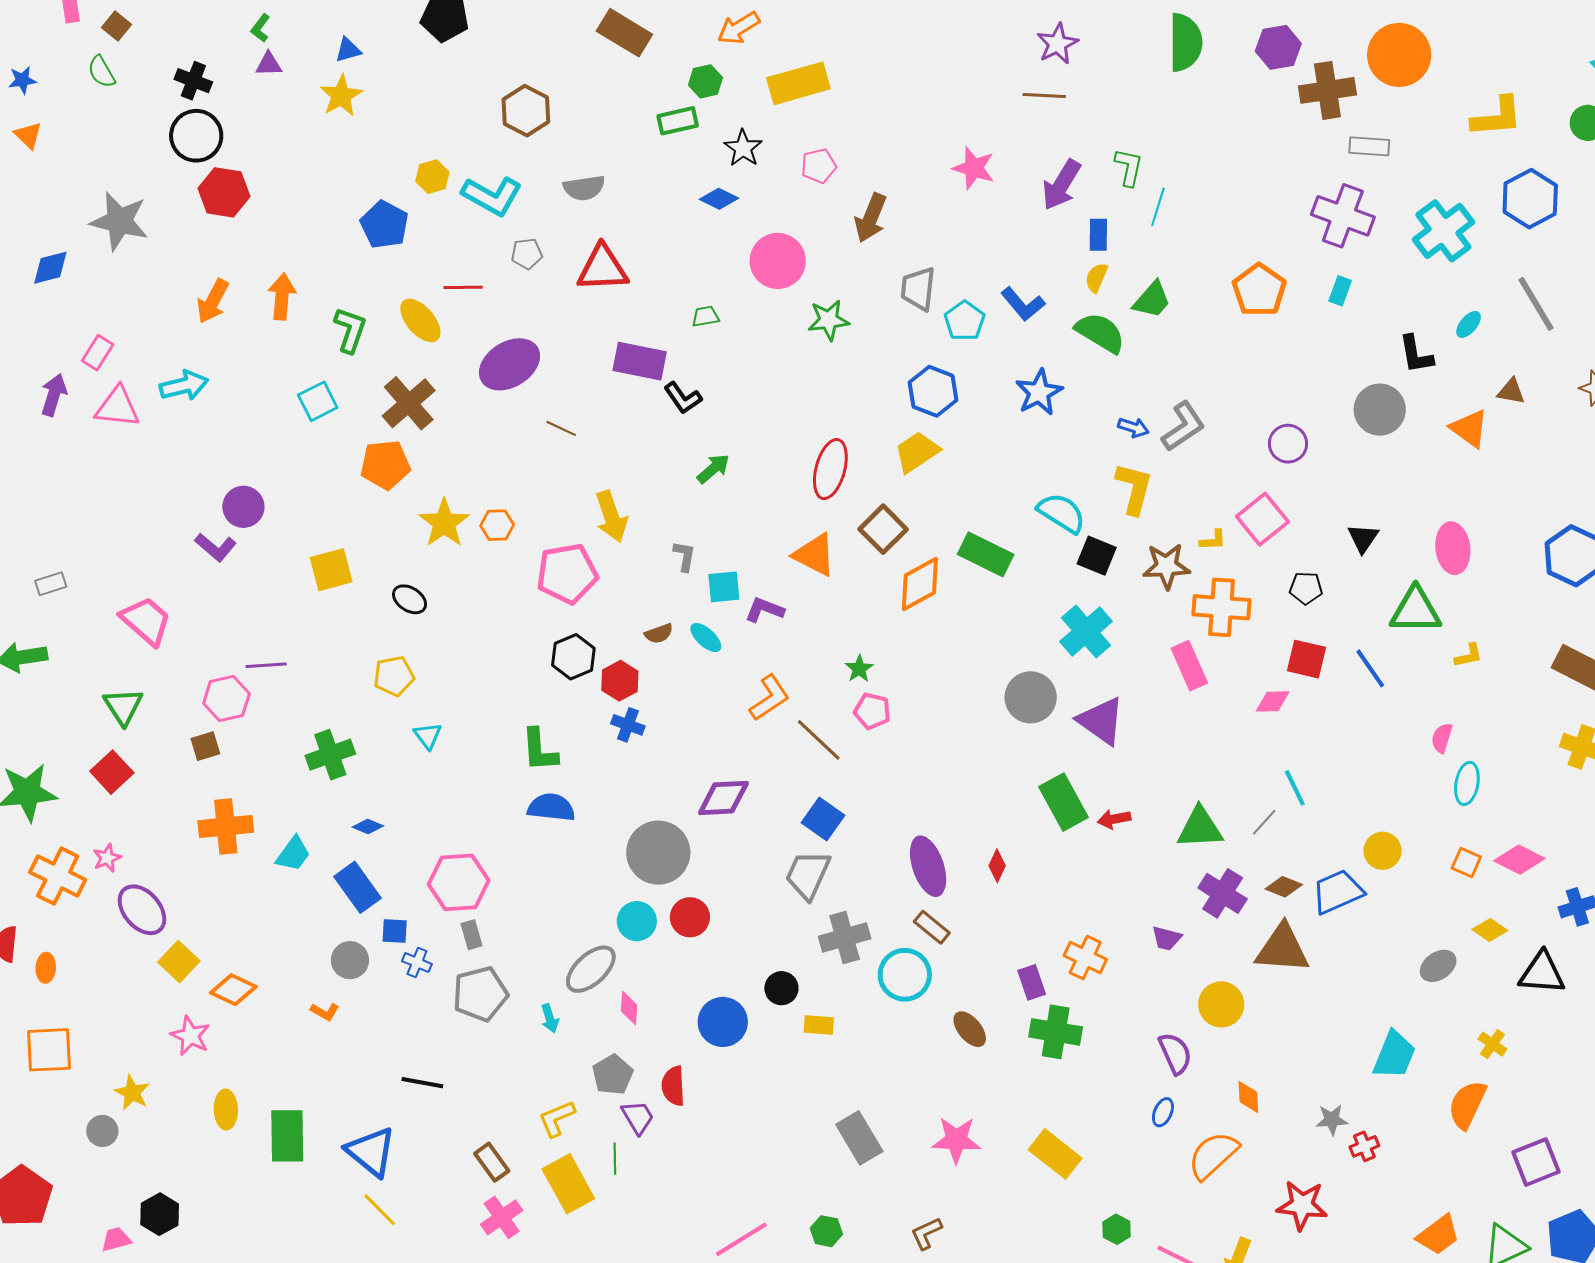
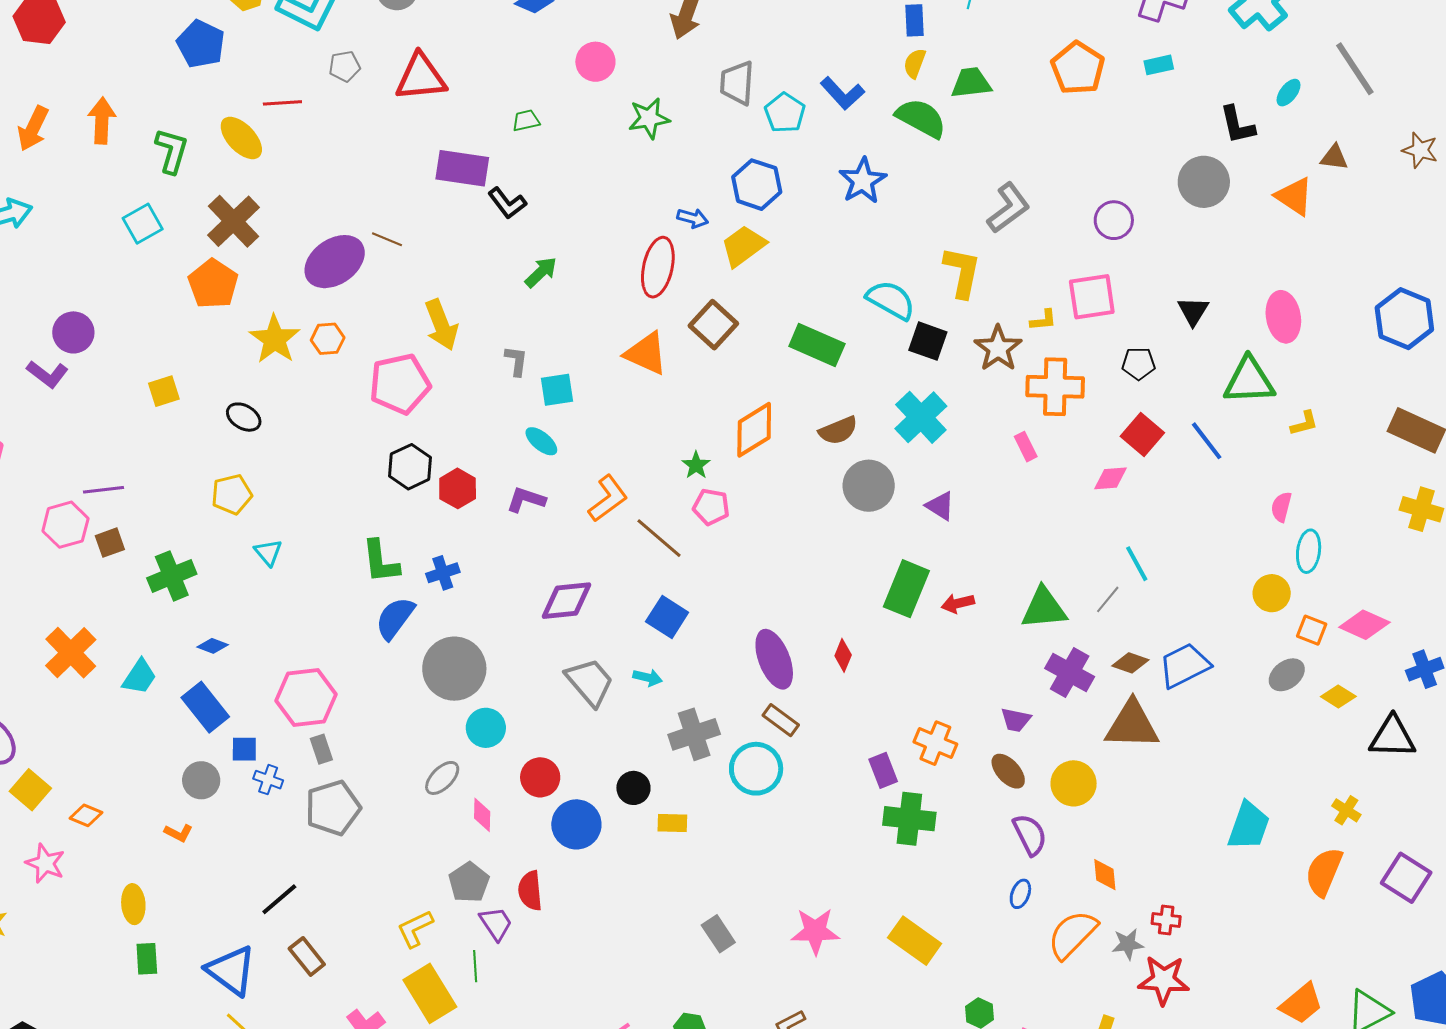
pink circle: (778, 261) -> (595, 62), size x0.7
cyan rectangle: (1340, 291) -> (1159, 65), turned 60
green trapezoid: (1152, 300) -> (971, 83), turned -135
purple ellipse: (509, 364) -> (335, 262), moved
blue arrow: (1133, 427) -> (693, 218), moved
orange pentagon: (385, 465) -> (213, 284), turned -30
pink square: (1262, 519) -> (1092, 297), turned 33
brown star: (1166, 566) -> (998, 348), turned -30
yellow square: (331, 570) -> (164, 391), size x0.7
orange diamond: (920, 584) -> (754, 430), moved
purple L-shape: (764, 610) -> (526, 500), moved
brown semicircle: (659, 634) -> (838, 430), moved, size x1.4
red square: (1306, 659) -> (1142, 435), turned 30
pink rectangle: (1189, 666) -> (1026, 447), size x0.6
purple triangle: (1101, 721) -> (940, 506), size x0.6
blue cross: (628, 725) -> (443, 573), moved, turned -36
brown square: (205, 746) -> (110, 543), moved
green rectangle: (1063, 802) -> (906, 589), turned 54
blue semicircle: (551, 807) -> (395, 618), turned -57
orange cross: (226, 827) -> (71, 653), turned -36
yellow circle: (1382, 851) -> (1272, 593), moved
gray circle: (658, 853) -> (454, 669), moved
gray trapezoid: (808, 875) -> (590, 682), moved, turned 118
red circle: (690, 917) -> (540, 777), moved
gray ellipse: (1438, 966) -> (1287, 675), moved
gray ellipse: (591, 969) -> (442, 778), size x0.7
orange diamond: (233, 990) -> (86, 815), size x0.7
cyan arrow: (550, 1018) -> (648, 678), moved, turned -56
brown ellipse: (970, 1029) -> (1008, 771), moved
black line: (422, 1083) -> (279, 899), turned -48
yellow ellipse: (226, 1110) -> (133, 904), moved
gray star: (1332, 1120) -> (1128, 944), moved
green rectangle: (287, 1136) -> (147, 959), size x0.6
gray rectangle: (859, 1138) -> (718, 934), size x0.7
red cross: (1364, 1146) -> (1166, 920), moved, turned 32
brown rectangle: (492, 1162) -> (307, 957), moved
purple square: (1536, 1162) -> (1406, 878), moved, turned -33

